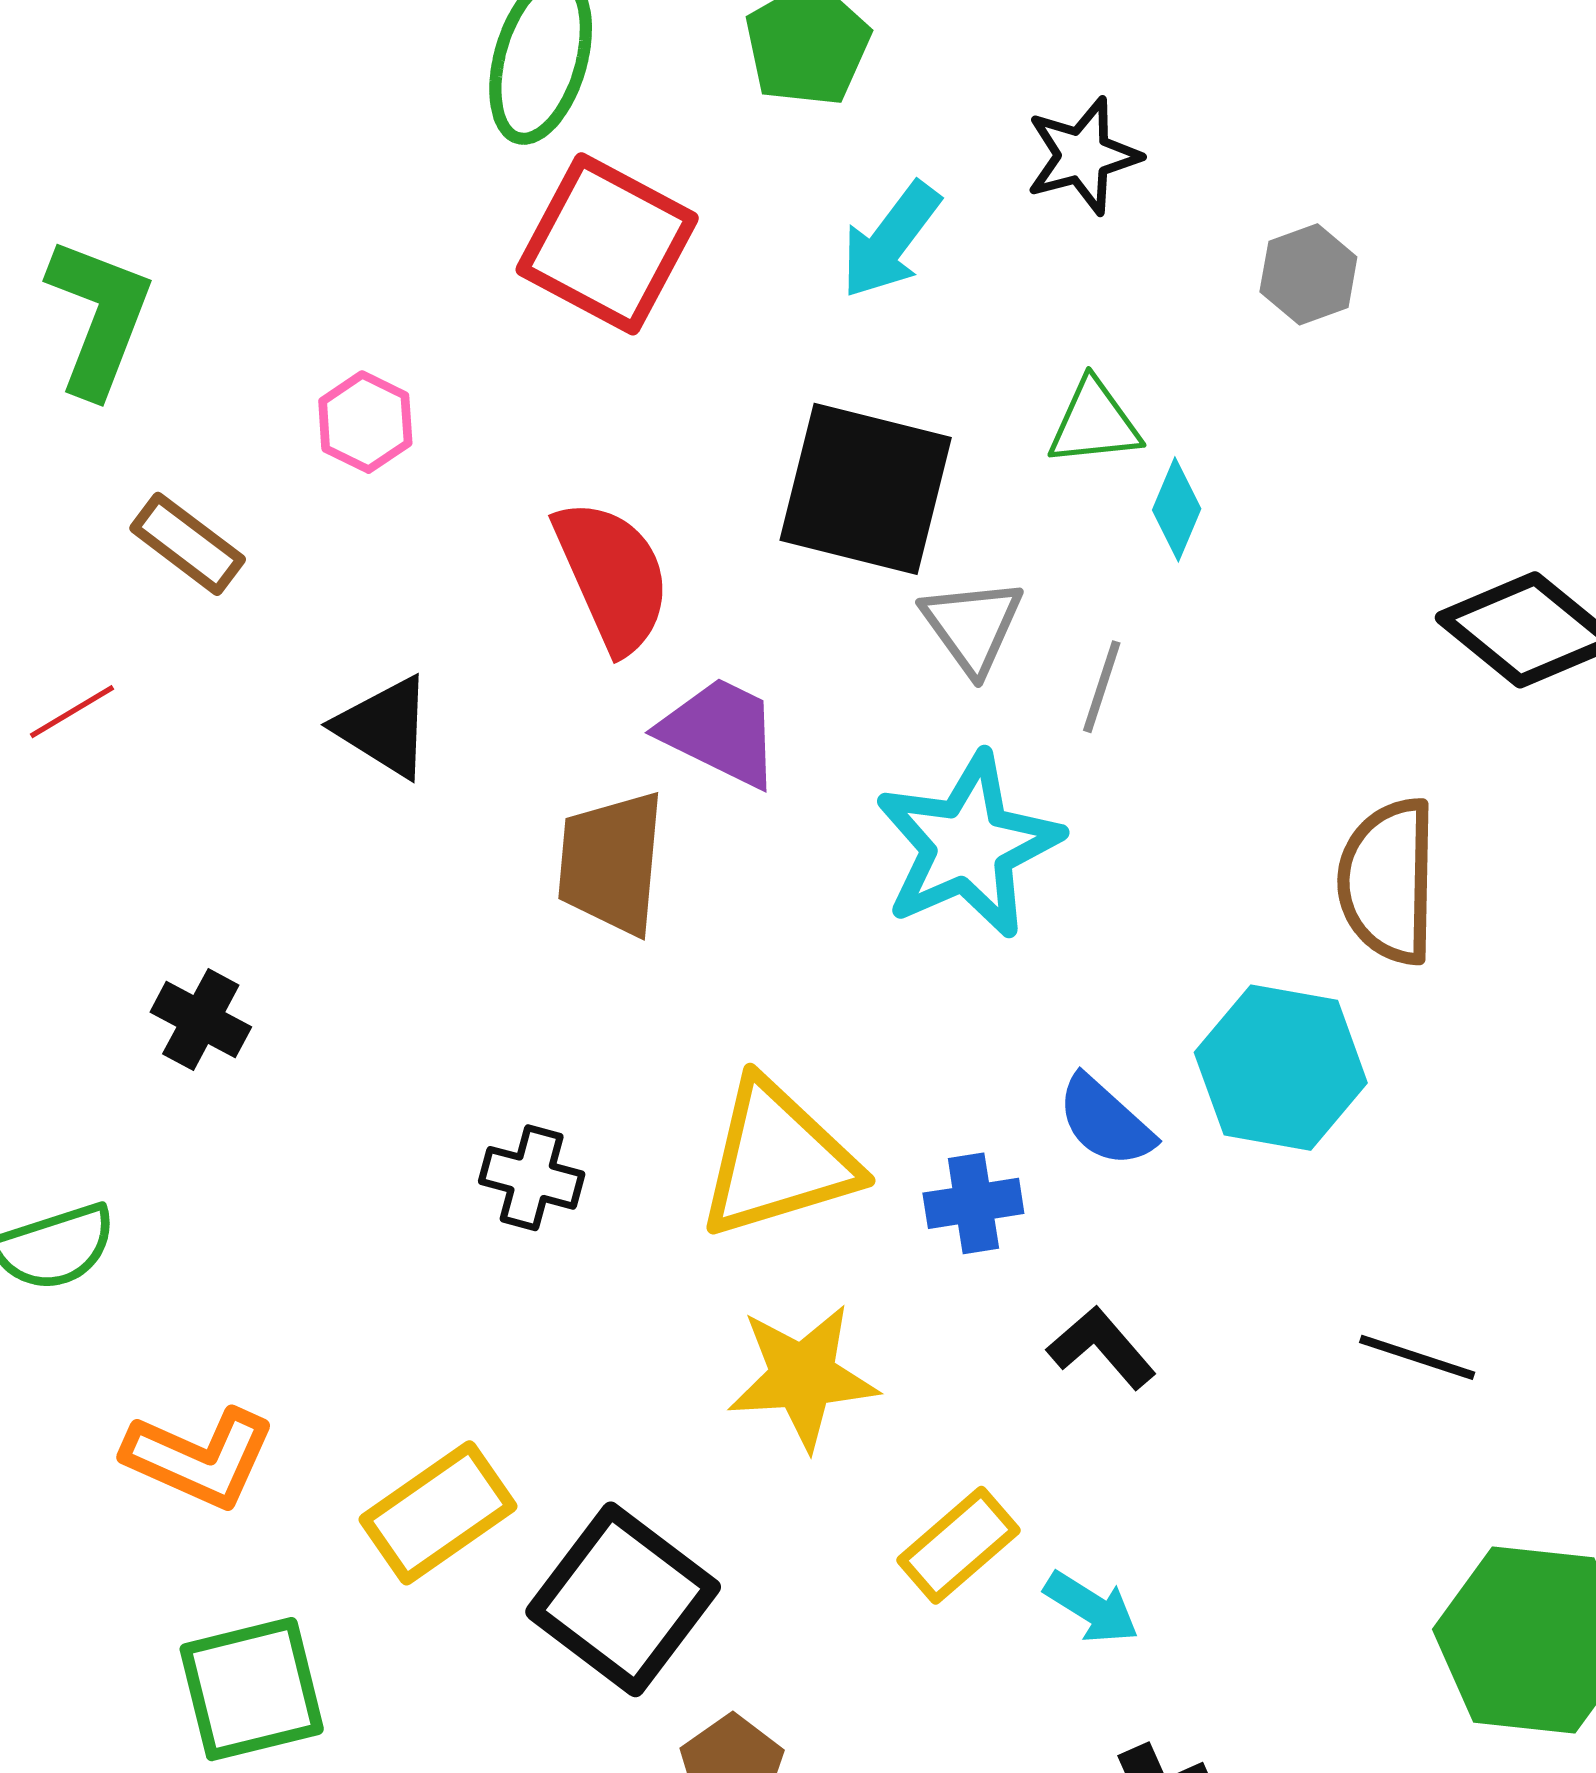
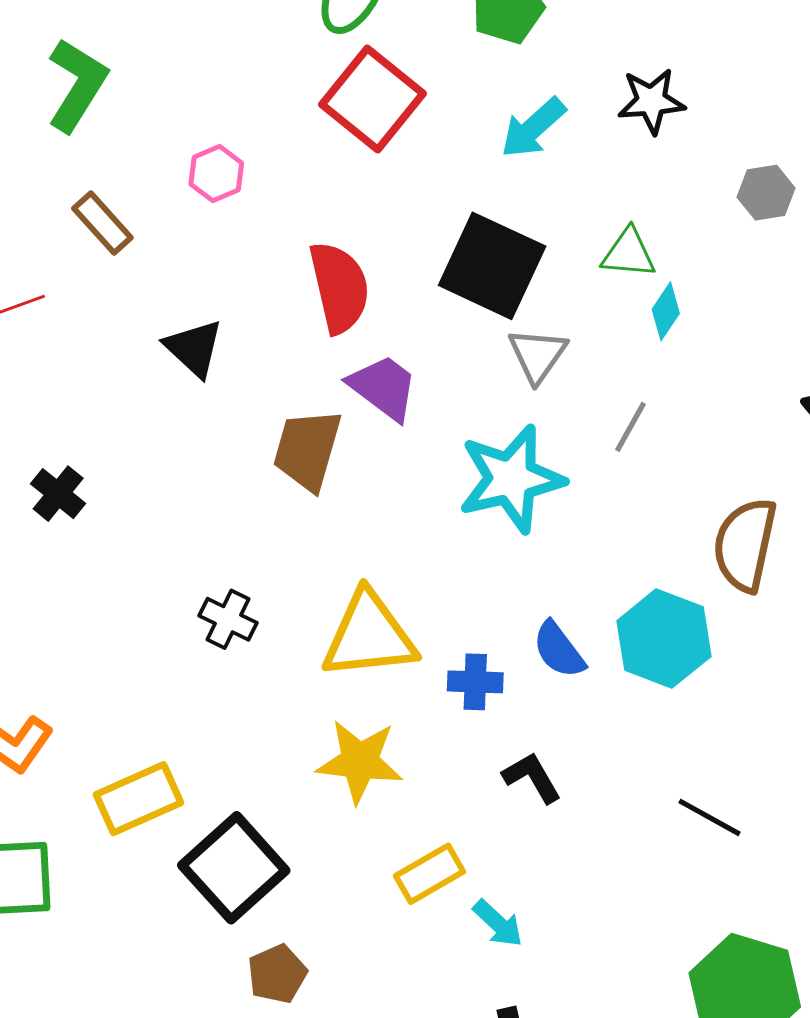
gray line: (1102, 687) -> (630, 427), moved

